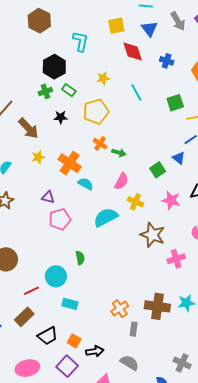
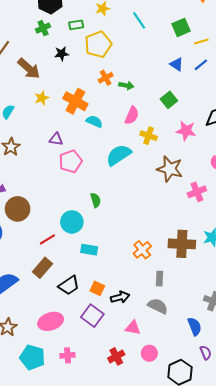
green rectangle: (69, 90) -> (76, 25), moved, turned -40
orange cross: (100, 144) -> (106, 78), turned 32
blue triangle: (179, 158) -> (177, 64), moved
gray rectangle: (134, 329) -> (159, 279), moved

